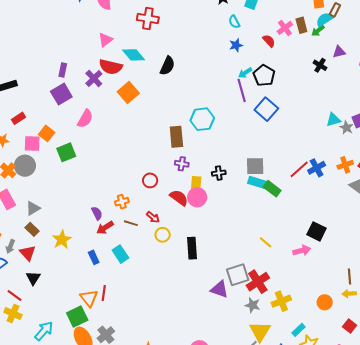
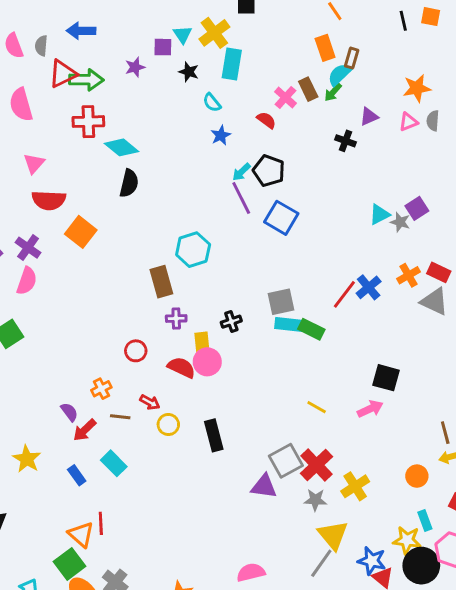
cyan diamond: (134, 55) -> (121, 147), moved
purple cross: (94, 79) -> (28, 248), moved
cyan rectangle: (298, 330) -> (425, 521), moved, turned -56

